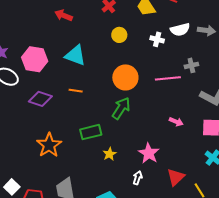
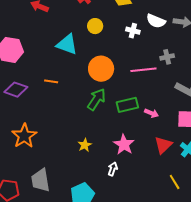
white semicircle: (180, 30) -> (156, 21), turned 36
cyan triangle: (75, 55) -> (67, 44), moved
green rectangle: (91, 132) -> (127, 105), moved
red triangle: (176, 177) -> (163, 145), moved

